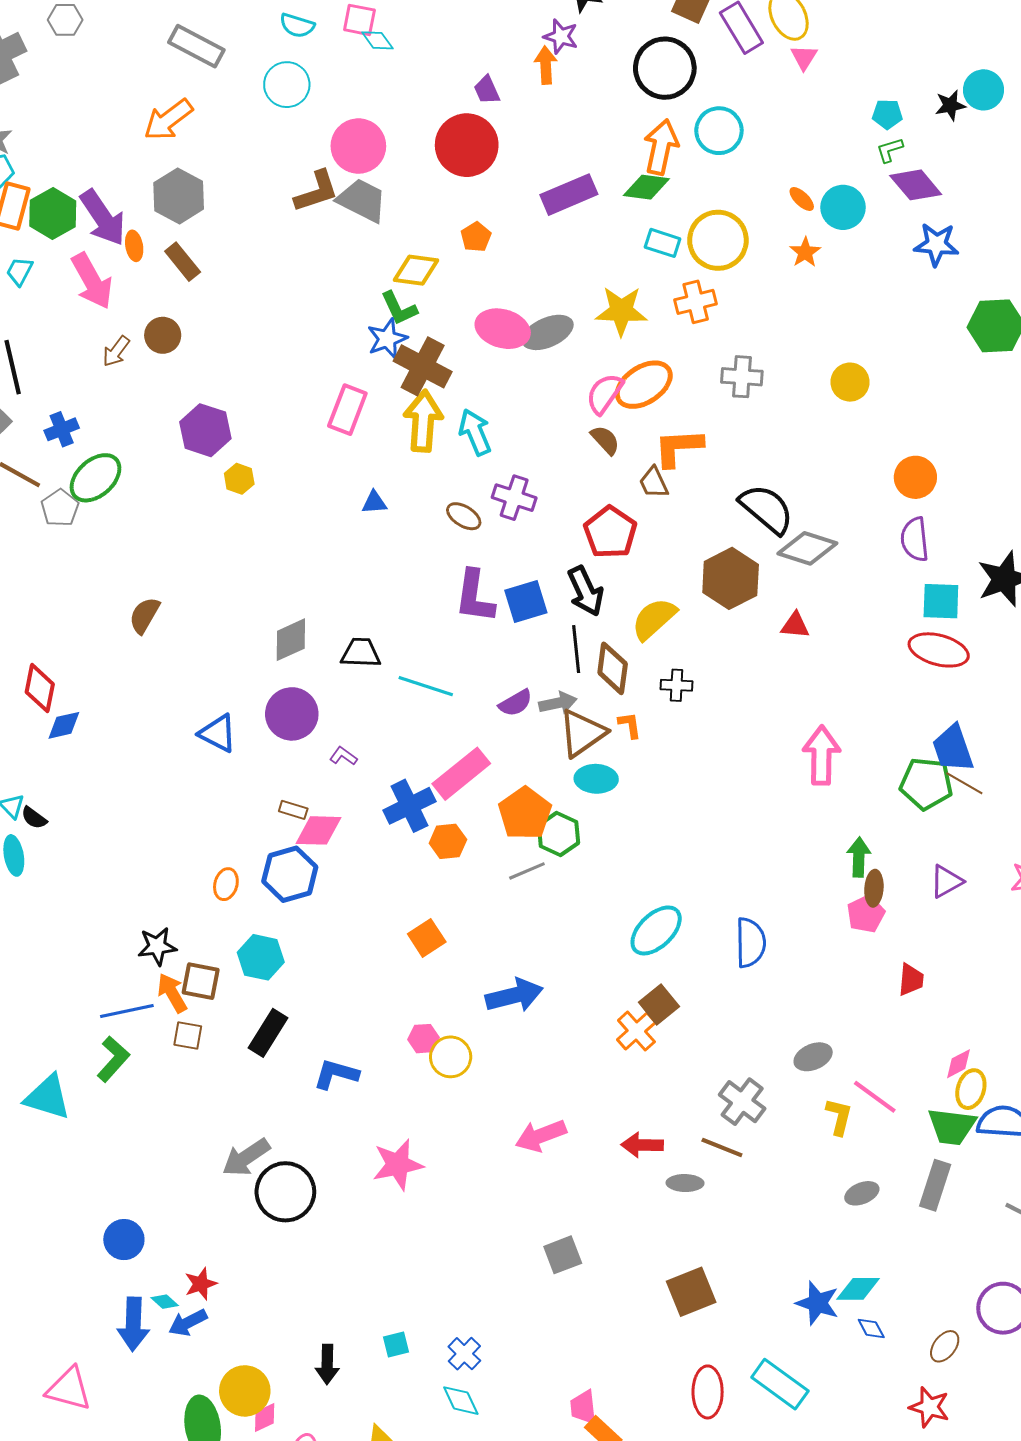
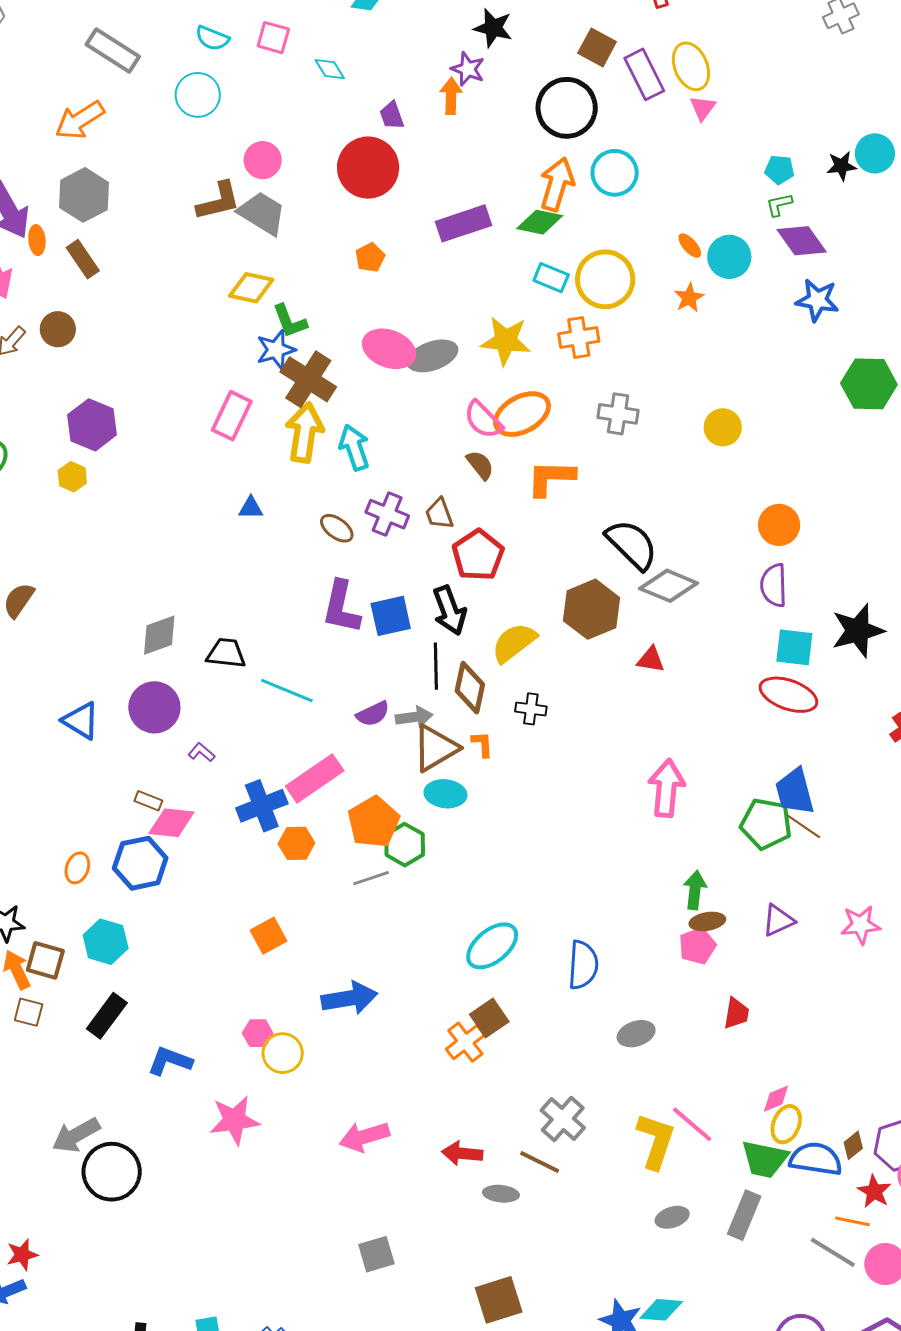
cyan diamond: (377, 40) -> (330, 69), moved
pink circle: (358, 146) -> (263, 160), size x0.7
yellow diamond: (416, 270) -> (251, 288), moved
pink semicircle: (605, 394) -> (483, 420), turned -84
yellow hexagon: (239, 479) -> (72, 477), moved
brown trapezoid: (654, 483) -> (439, 514), moved
brown ellipse: (874, 888) -> (707, 921), turned 72
gray ellipse: (813, 1057) -> (636, 1034), moved
yellow L-shape: (839, 1117) -> (656, 1141), size x1.5
pink star: (398, 1165) -> (235, 1120), moved

